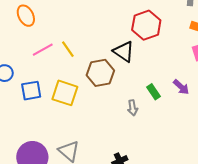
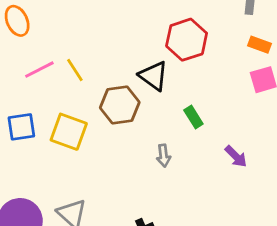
purple arrow: (181, 87) -> (236, 156), moved
green rectangle: (154, 92) -> (193, 117), moved

